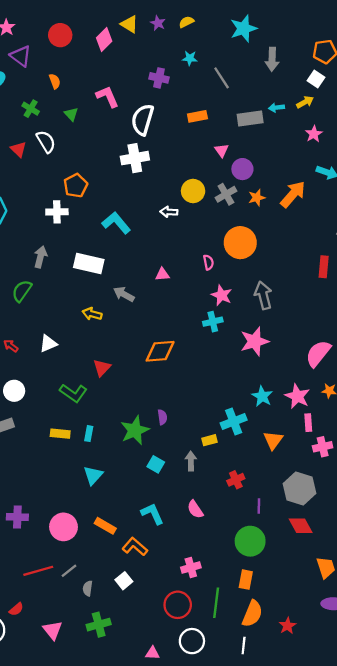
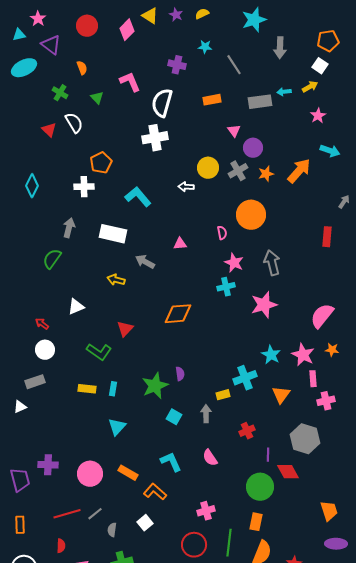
red arrow: (11, 346) -> (42, 324), moved
red diamond: (301, 526) -> (288, 472), moved
red semicircle: (16, 609) -> (61, 546), moved, turned -48

